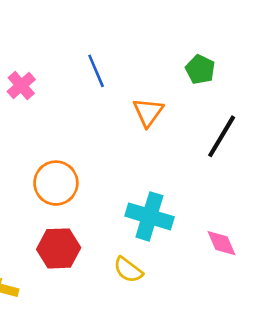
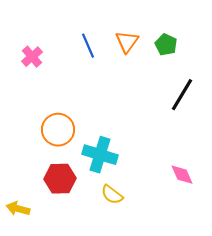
orange triangle: (148, 112) -> (127, 42), moved
cyan cross: (149, 216) -> (100, 155), moved

